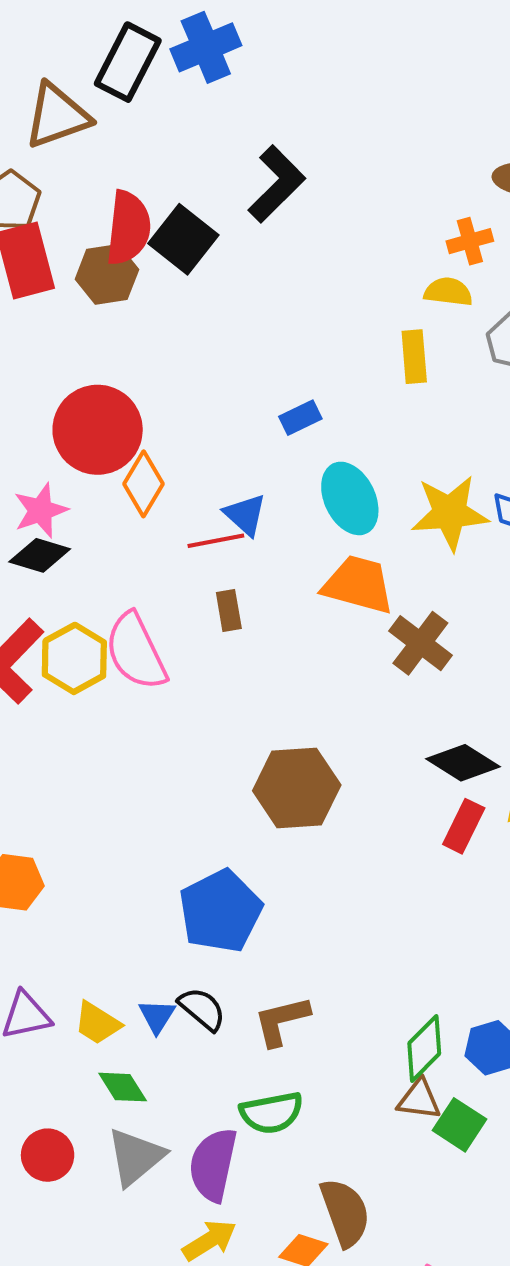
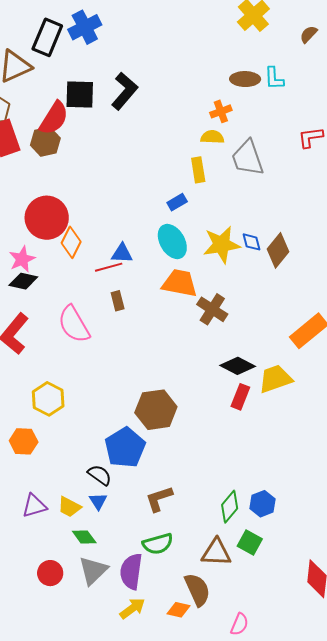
red semicircle: (128, 228) -> (54, 118), turned 30
black square: (183, 239) -> (80, 95), moved, turned -32
blue rectangle: (300, 418) -> (177, 202), moved
blue triangle: (245, 515) -> (122, 253), turned -35
yellow hexagon: (74, 658) -> (48, 399), moved
brown hexagon: (297, 788) -> (156, 410), moved
black semicircle: (202, 1009) -> (100, 475), moved
brown triangle: (419, 1099) -> (216, 552), moved, size x1.4

